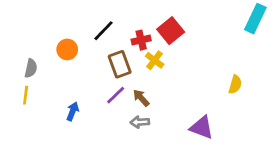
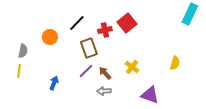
yellow cross: (155, 60) -> (132, 67), moved

